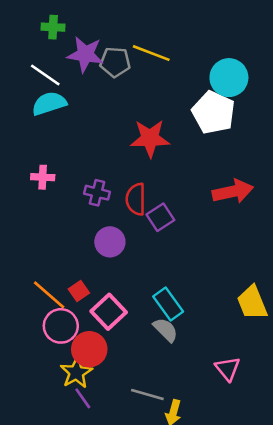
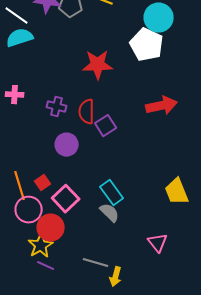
orange line: (49, 295) -> (20, 186), turned 32
purple line: (83, 398) -> (46, 266), turned -30

